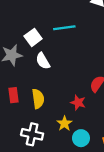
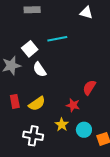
yellow semicircle: (38, 99) -> (37, 104), turned 66
cyan circle: (81, 138) -> (84, 130), moved

